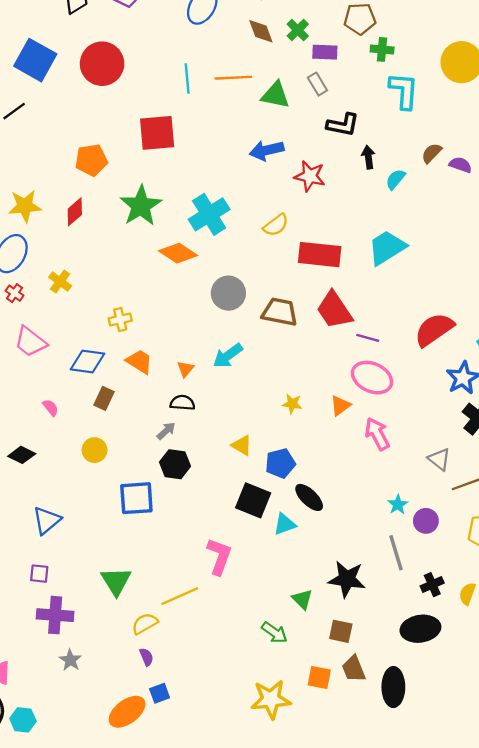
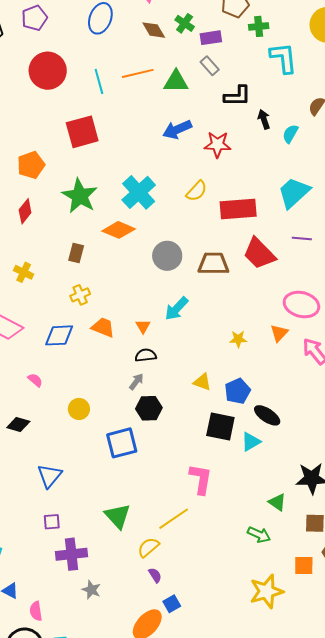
red circle: (102, 64) -> (48, 71), moved
purple line: (368, 338) -> (302, 238), moved
brown rectangle: (104, 398) -> (76, 253), moved

